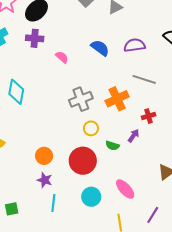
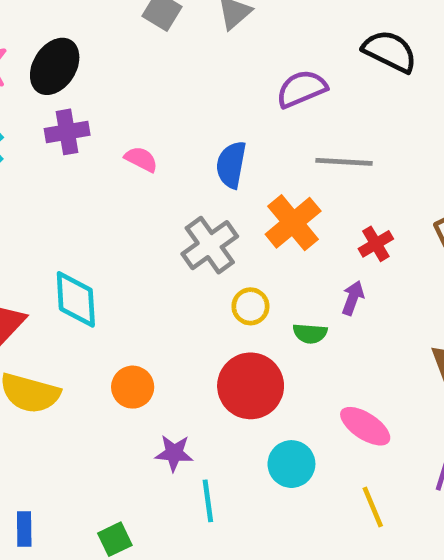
blue semicircle: (100, 48) -> (231, 165), moved, turned -102
cyan diamond: (16, 92) -> (76, 299), moved
orange circle: (44, 156) -> (133, 387), moved

